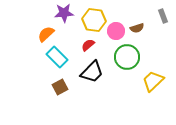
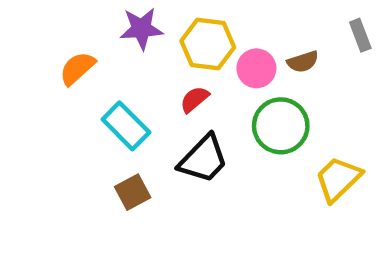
orange semicircle: (46, 34) -> (77, 68), moved

